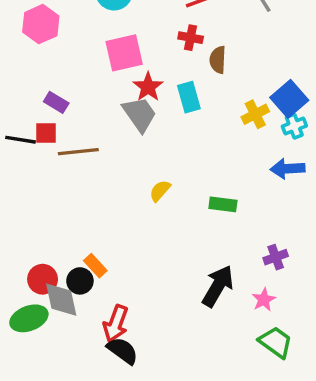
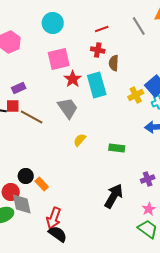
cyan rectangle: (189, 97) -> (97, 85), size x1.4
purple rectangle: (56, 102) -> (19, 88), turned -56
gray trapezoid: (140, 114) -> (68, 108), moved
brown line: (78, 152) -> (32, 117), turned 35
black circle: (80, 281) -> (26, 176), moved
pink star: (264, 300) -> (149, 209), moved

